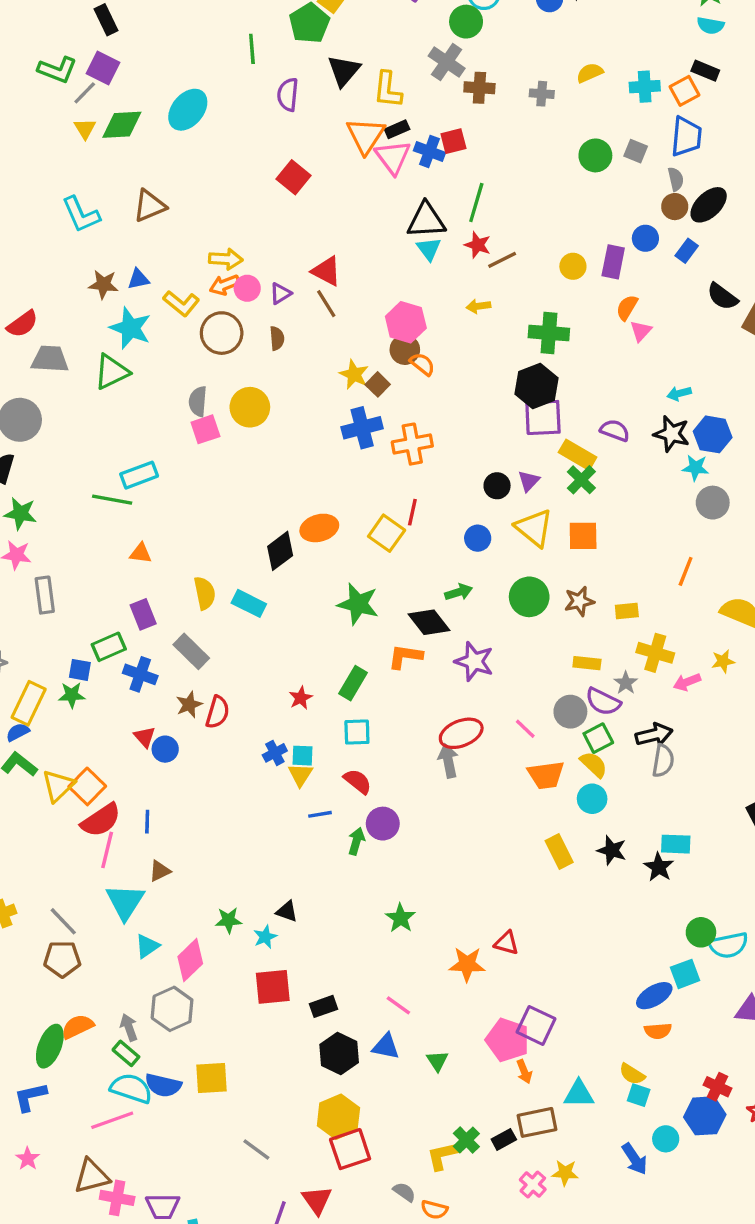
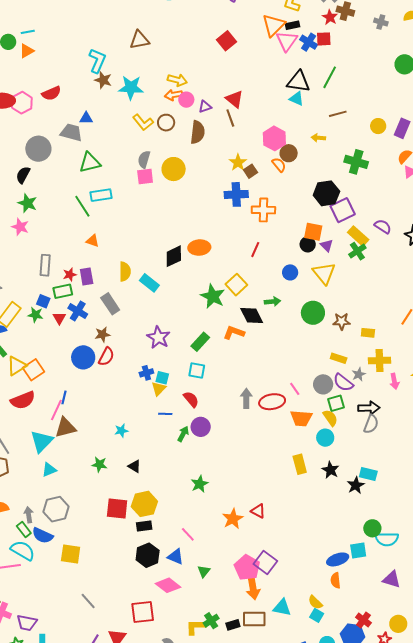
cyan L-shape: (81, 215) -> (97, 61), moved, turned -145
red star: (478, 245) -> (330, 17), moved
cyan triangle: (429, 249) -> (297, 99), turned -42
blue triangle: (138, 279) -> (86, 118), moved
yellow L-shape: (181, 303) -> (143, 122), moved
cyan star: (130, 328) -> (131, 88), moved, turned -30
brown circle: (222, 333) -> (166, 123), size x0.7
brown semicircle: (277, 338) -> (198, 132), size x1.6
brown circle: (405, 350) -> (289, 153), moved
gray trapezoid: (50, 359) -> (71, 132), moved
green triangle: (112, 372) -> (90, 162), moved
black hexagon: (536, 386) -> (326, 193), moved
purple square: (543, 417) -> (343, 210), turned -35
purple triangle: (529, 481) -> (327, 245), turned -40
green line: (112, 500) -> (82, 206), turned 35
yellow square: (387, 533) -> (236, 285), moved
orange square: (583, 536) -> (313, 232), moved
gray rectangle: (45, 595) -> (45, 265), moved
yellow cross: (655, 653) -> (379, 360), turned -30
purple star: (474, 661) -> (158, 337), moved
pink arrow: (687, 682) -> (394, 381), turned -91
red star: (301, 698) -> (70, 275), moved
red semicircle: (218, 712) -> (106, 357), moved
red ellipse: (461, 733) -> (272, 402), moved
red triangle: (145, 737) -> (59, 318), moved
blue circle: (165, 749) -> (83, 357), size x1.5
red semicircle: (101, 820) -> (23, 400), moved
pink line: (107, 850) -> (56, 410), moved
brown triangle: (160, 871) -> (65, 428), size x1.6
cyan star: (265, 937) -> (121, 431), moved
pink diamond: (190, 960) -> (168, 585), moved, turned 70
orange star: (467, 964) -> (233, 519), turned 30
orange semicircle: (658, 1031) -> (336, 580), turned 77
orange arrow: (524, 1072) -> (253, 588), size x1.6
blue semicircle: (163, 1085) -> (43, 535), moved
yellow hexagon: (338, 1117) -> (144, 504), moved

